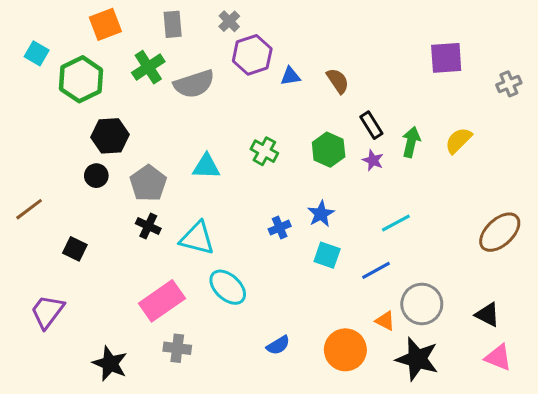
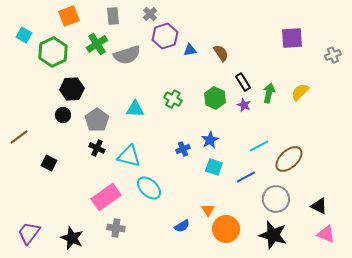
brown ellipse: (500, 232) -> (289, 159), moved
purple trapezoid: (47, 312) -> (29, 233), moved
orange triangle: (385, 321) -> (208, 210), moved, turned 32

